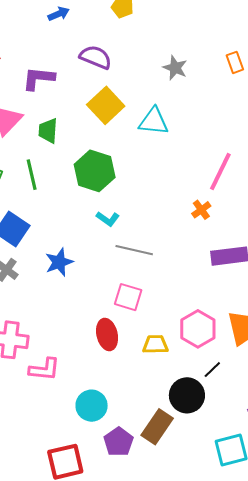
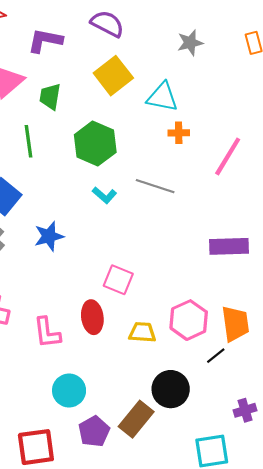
gray star: (175, 68) -> (190, 43), turned 30
orange cross: (201, 210) -> (179, 133), moved, turned 30
gray line: (134, 250) -> (155, 186), moved
pink L-shape: (44, 369) -> (47, 333), moved, turned 72
black line: (212, 370) -> (216, 356), moved

